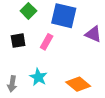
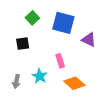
pink rectangle: (47, 42) -> (60, 61), moved, turned -48

